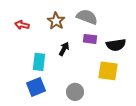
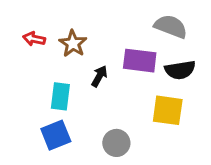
gray semicircle: (87, 17) -> (171, 26), moved
brown star: (56, 21) -> (73, 44), moved
purple rectangle: (90, 39) -> (140, 61), size x1.5

